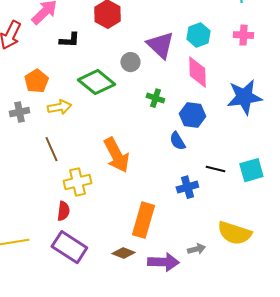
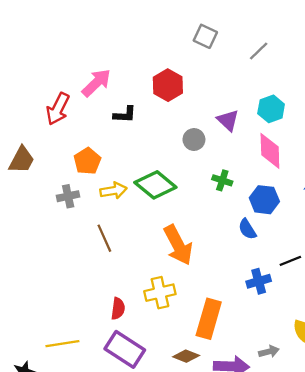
purple triangle: (160, 45) -> (228, 120), size x0.7
green diamond: (96, 82) -> (155, 185), moved
black line: (215, 169) -> (290, 261), turned -36
yellow cross: (77, 182) -> (160, 293), moved

